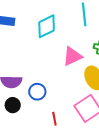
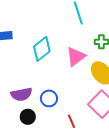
cyan diamond: (47, 26) -> (42, 49), moved

